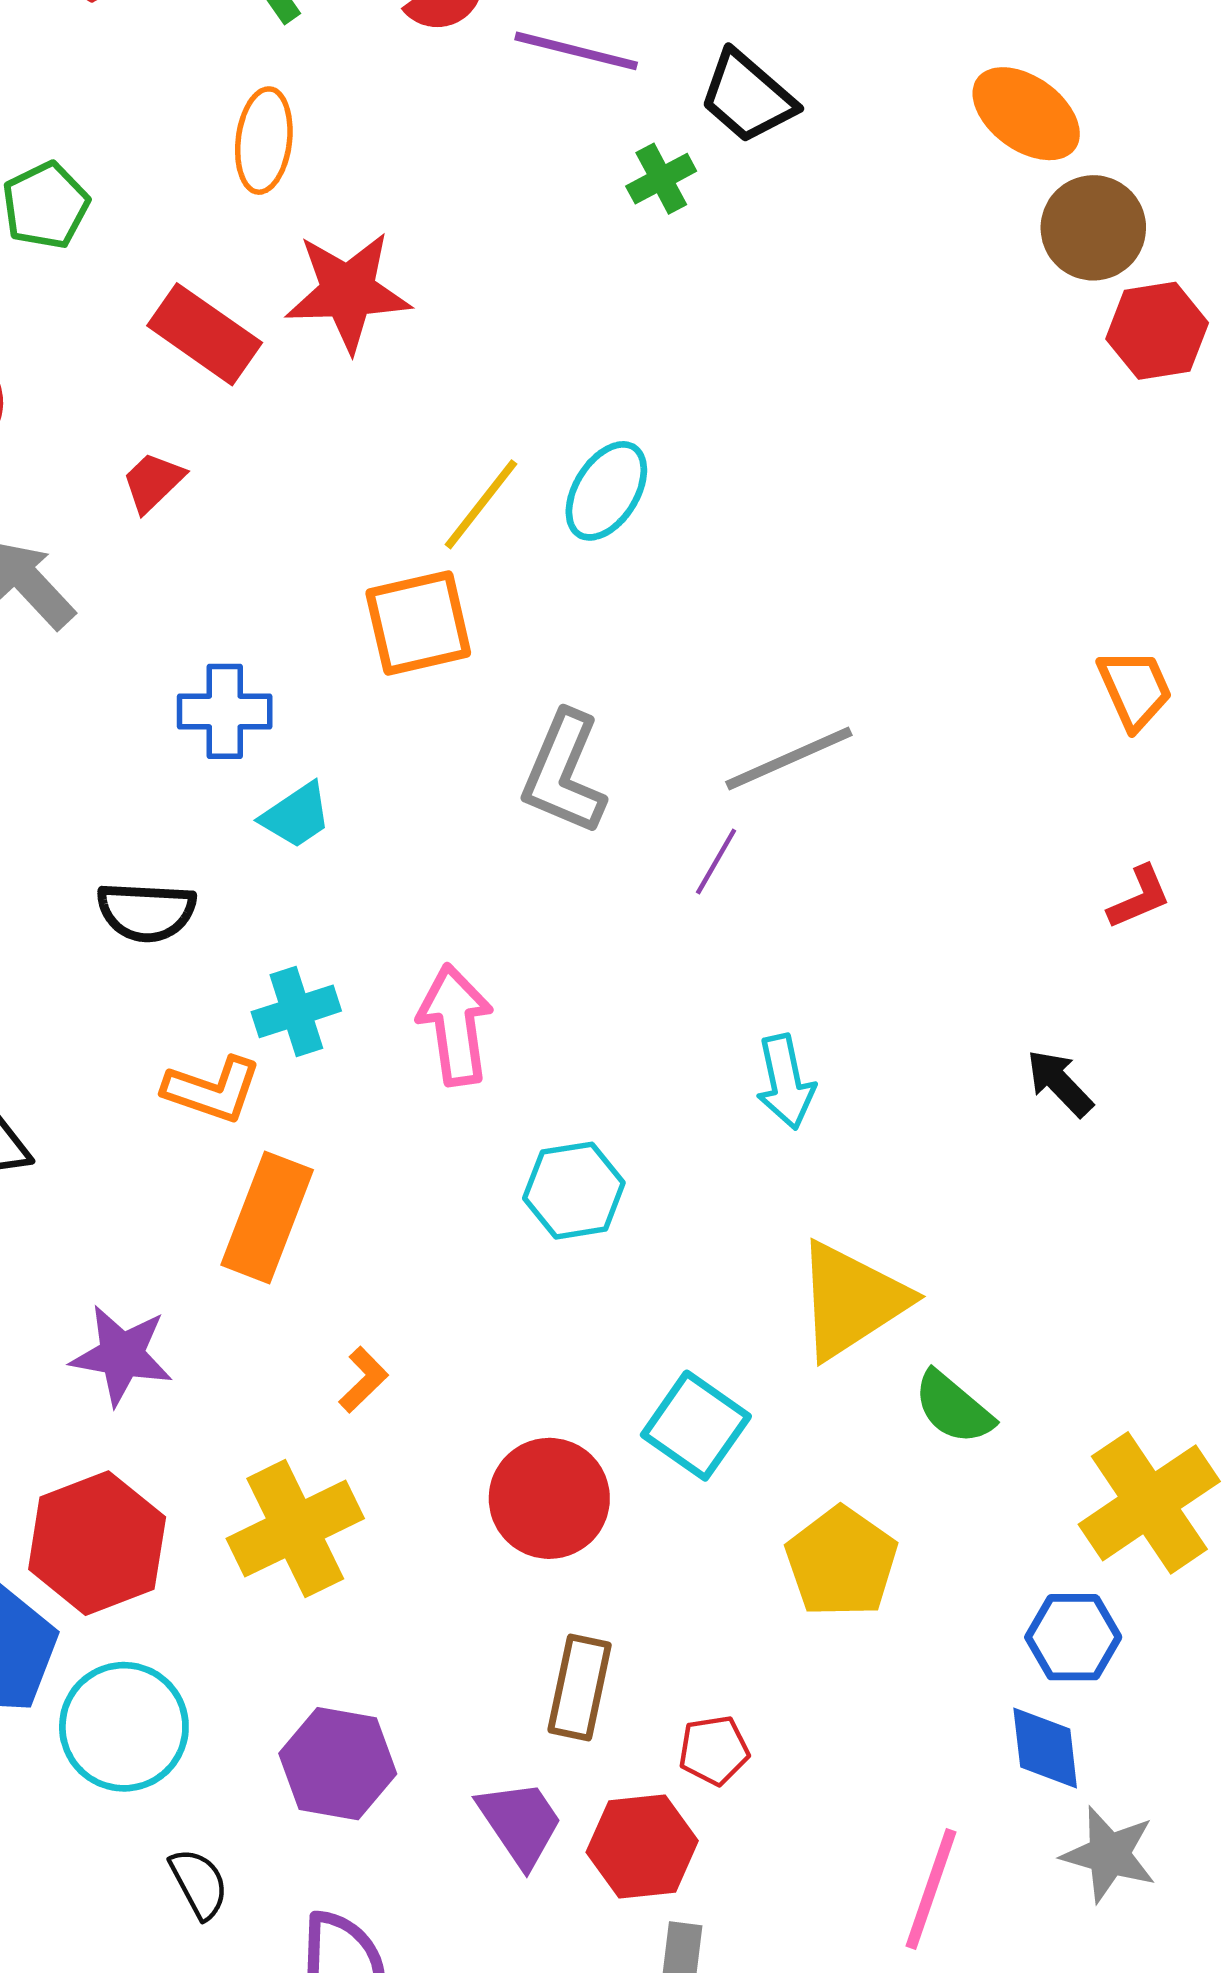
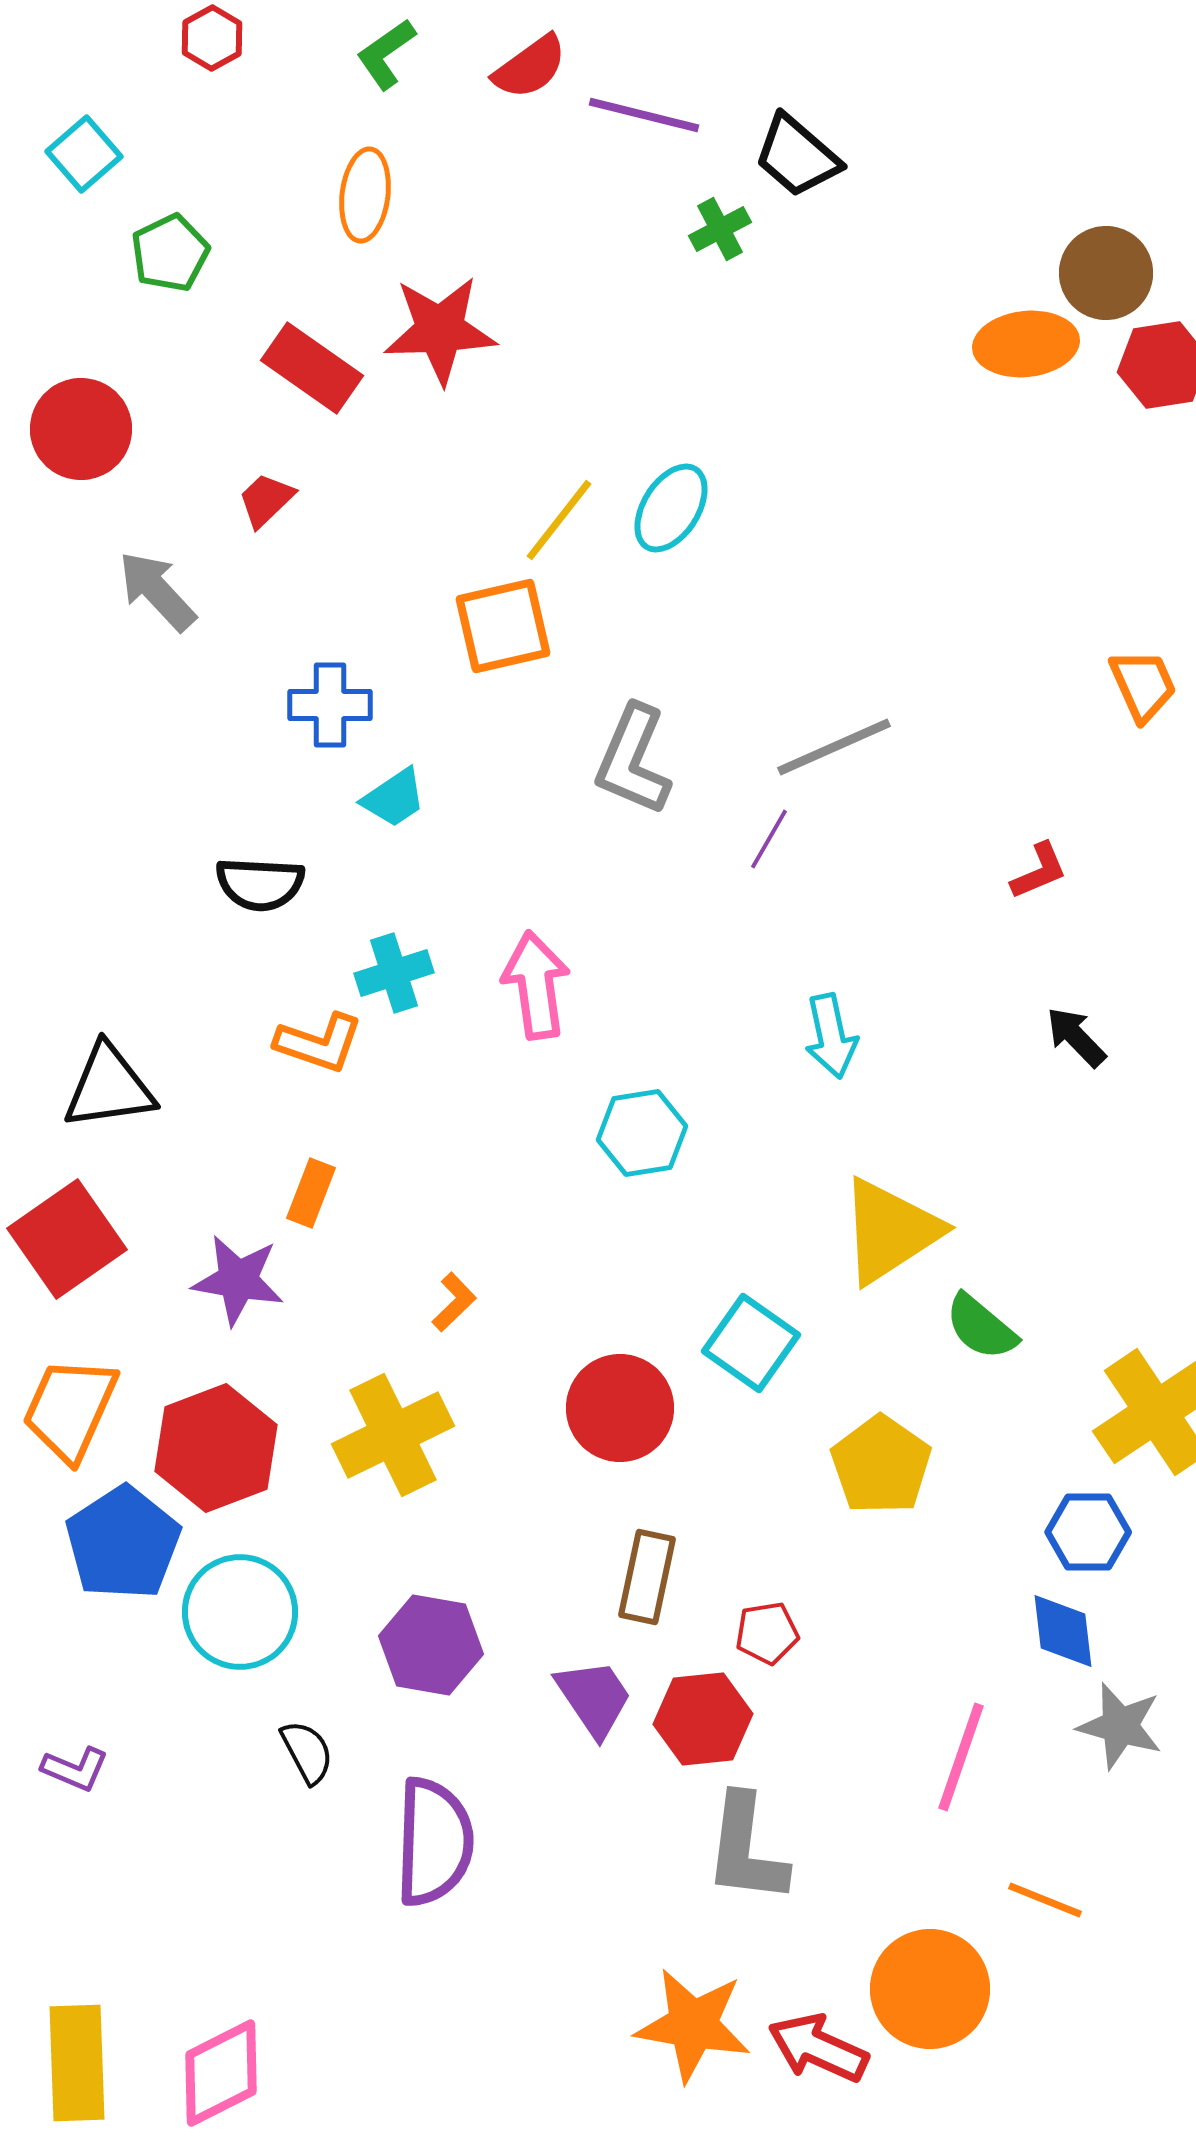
orange ellipse: (1026, 114) -> (1026, 344), moved, turned -42
red L-shape: (1139, 897) -> (1039, 871), moved
orange rectangle: (267, 1217) -> (311, 1193), moved, size x0.6

